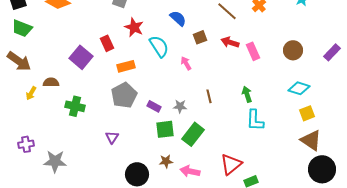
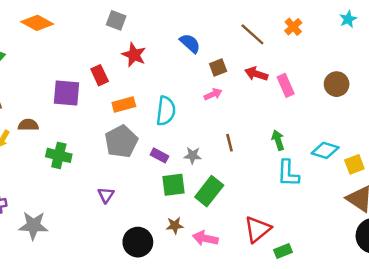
cyan semicircle: (159, 46) -> (166, 111), moved, turned 40
purple square: (81, 57) -> (66, 93), turned -35
pink arrow: (186, 63) -> (213, 94), moved, turned 96
cyan diamond: (299, 88) -> (325, 150), moved

